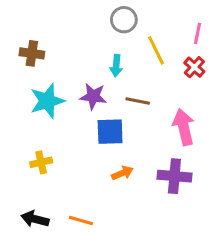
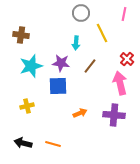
pink line: (197, 33) -> (124, 14), moved
red cross: (194, 67) -> (127, 59), moved
brown line: (138, 101) -> (90, 66), turned -63
blue square: (110, 132) -> (58, 86), moved

